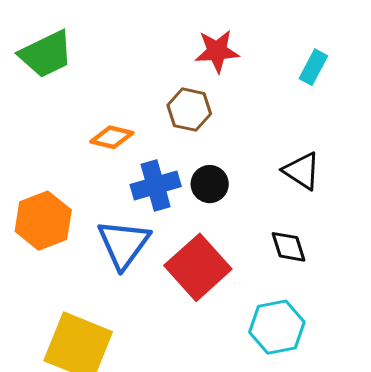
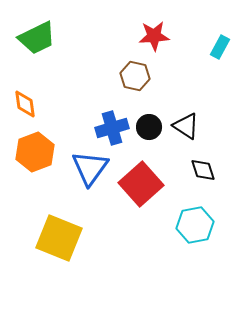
orange diamond: (112, 137) -> (25, 104), moved, turned 68
black triangle: (302, 171) -> (186, 126), moved

